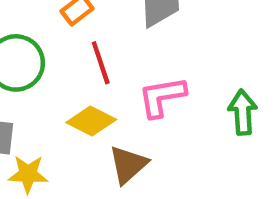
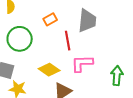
red line: (101, 63) -> (68, 41), moved

